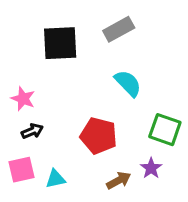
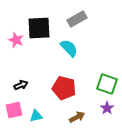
cyan semicircle: (128, 83) -> (69, 48), moved
pink star: (23, 99) -> (16, 40), moved
purple star: (151, 168) -> (107, 108), moved

